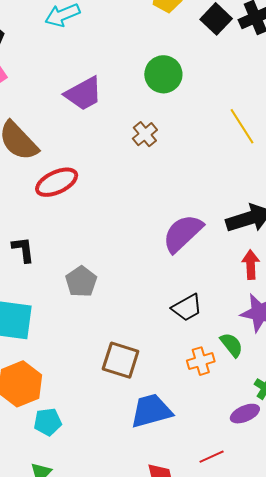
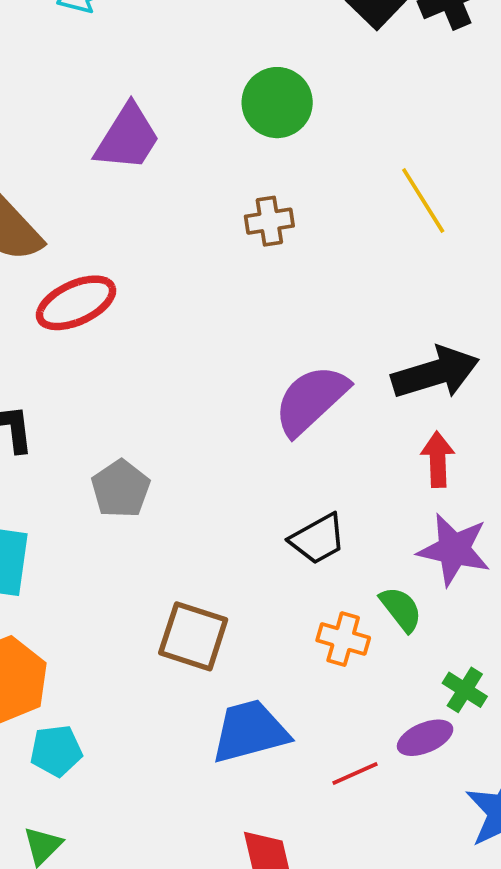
purple trapezoid: (84, 94) -> (127, 138), turned -30
brown cross: (145, 134) -> (269, 221), moved, turned 30
orange cross: (201, 361) -> (343, 639), turned 32
red line: (212, 457) -> (355, 773), moved

